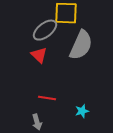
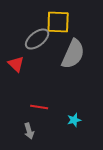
red triangle: (39, 55) -> (16, 64), moved

